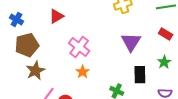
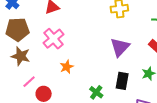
pink cross: (79, 47) -> (53, 39), moved
brown star: (35, 71) -> (21, 56), turned 30

